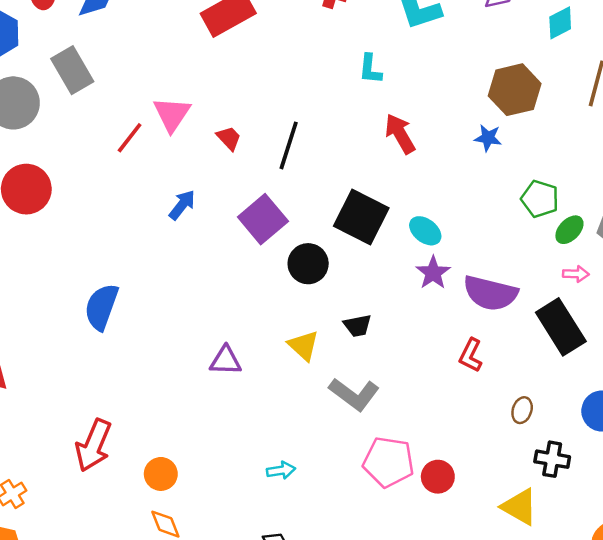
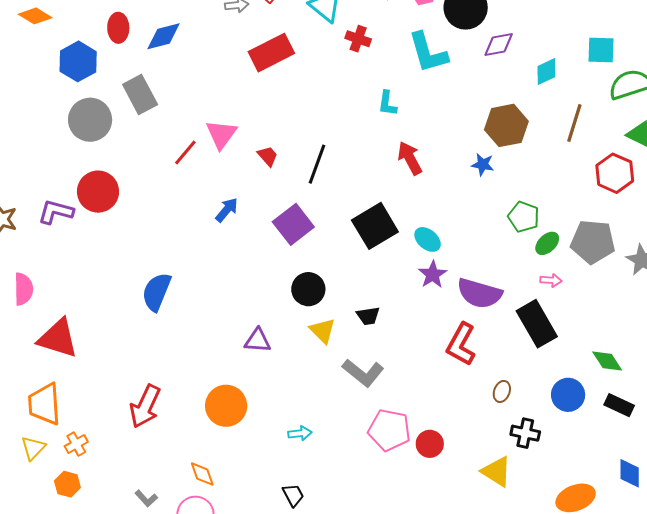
black square: (361, 217) -> (375, 226), turned 30
black circle: (308, 264) -> (308, 289), moved
red L-shape: (471, 355) -> (461, 344), size x1.5
orange circle: (161, 474) -> (226, 406), moved, size x1.5

